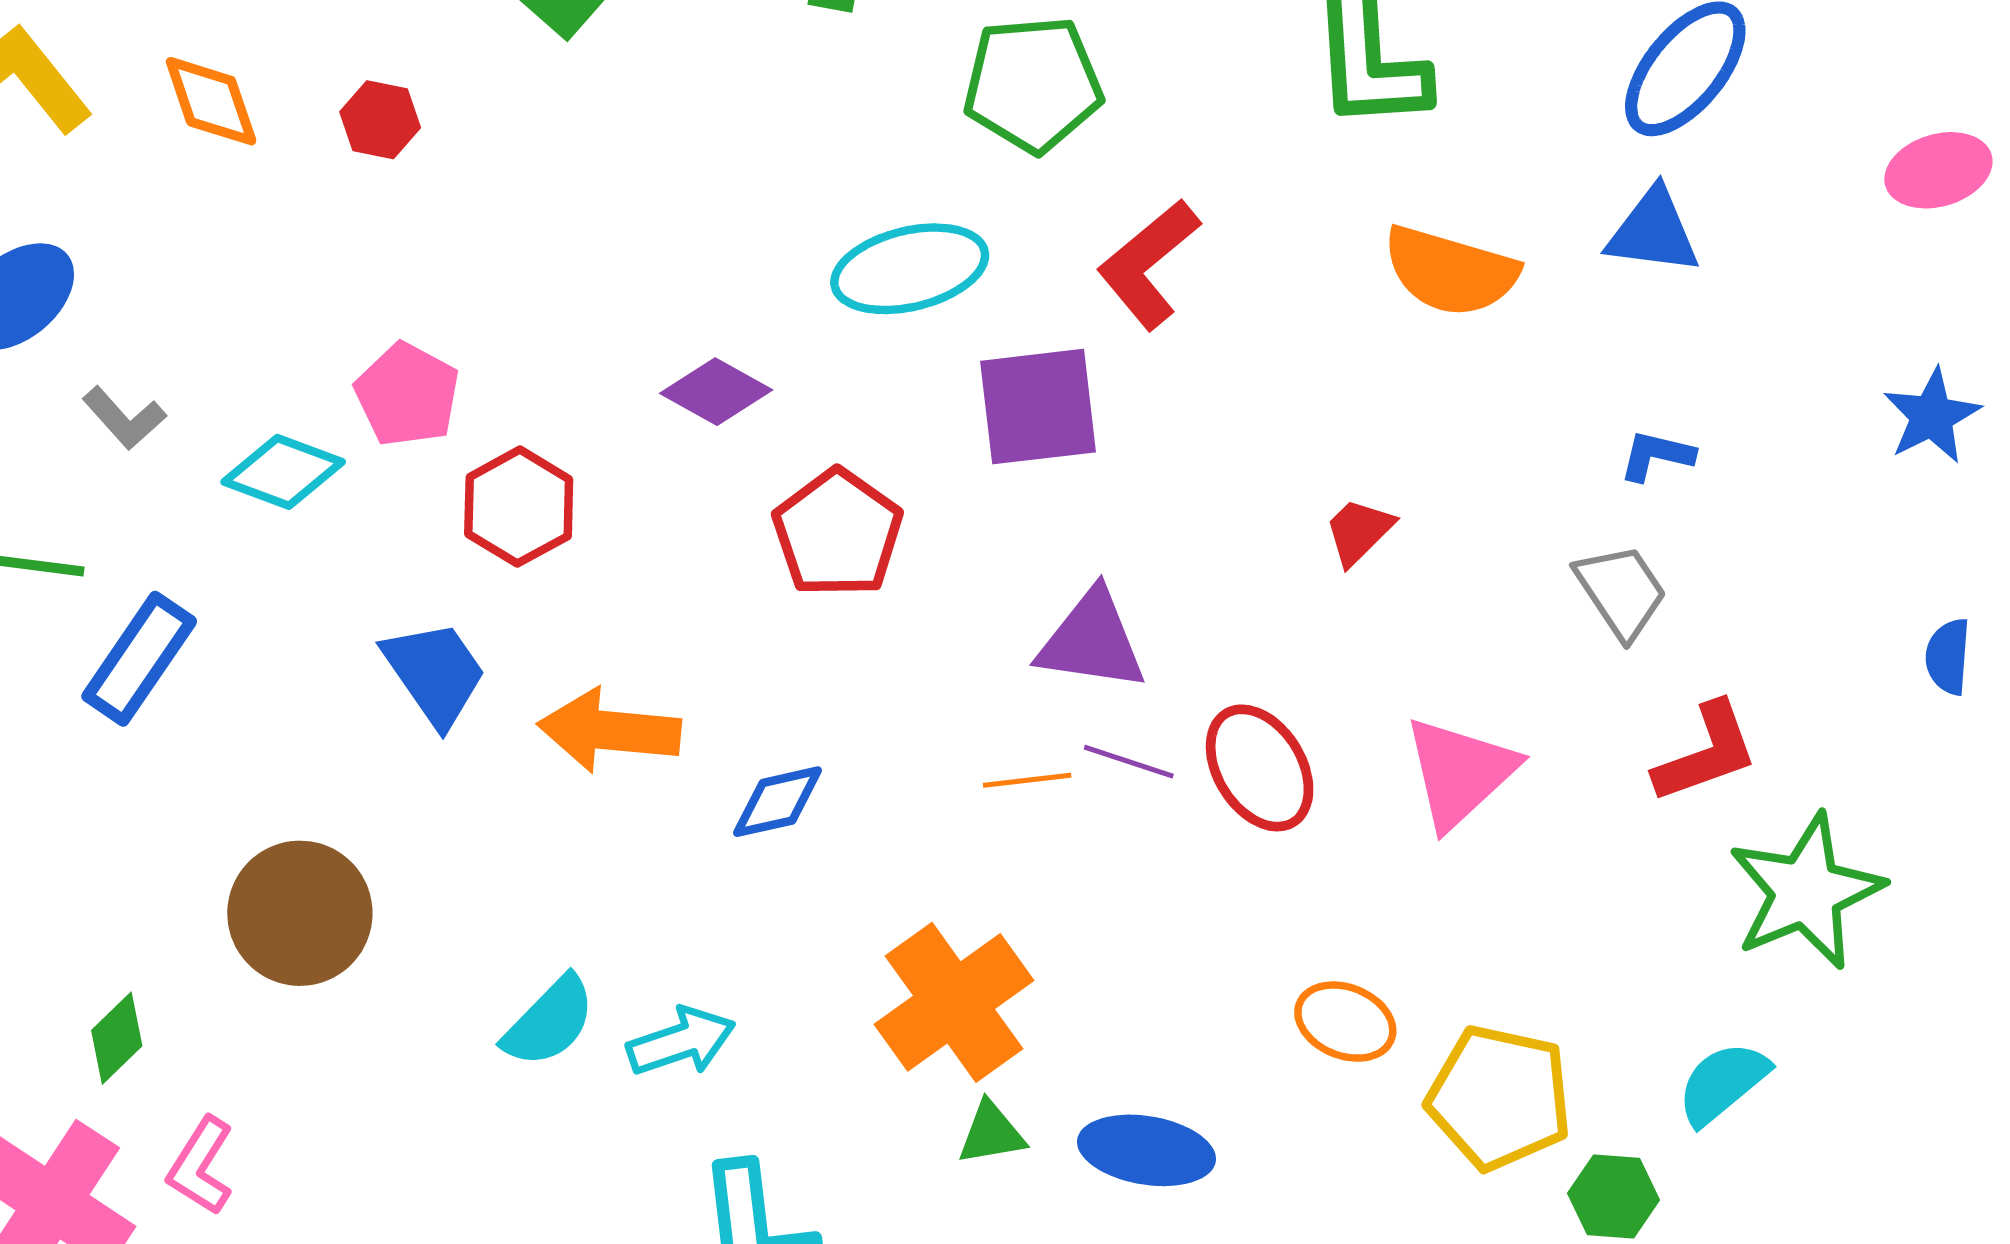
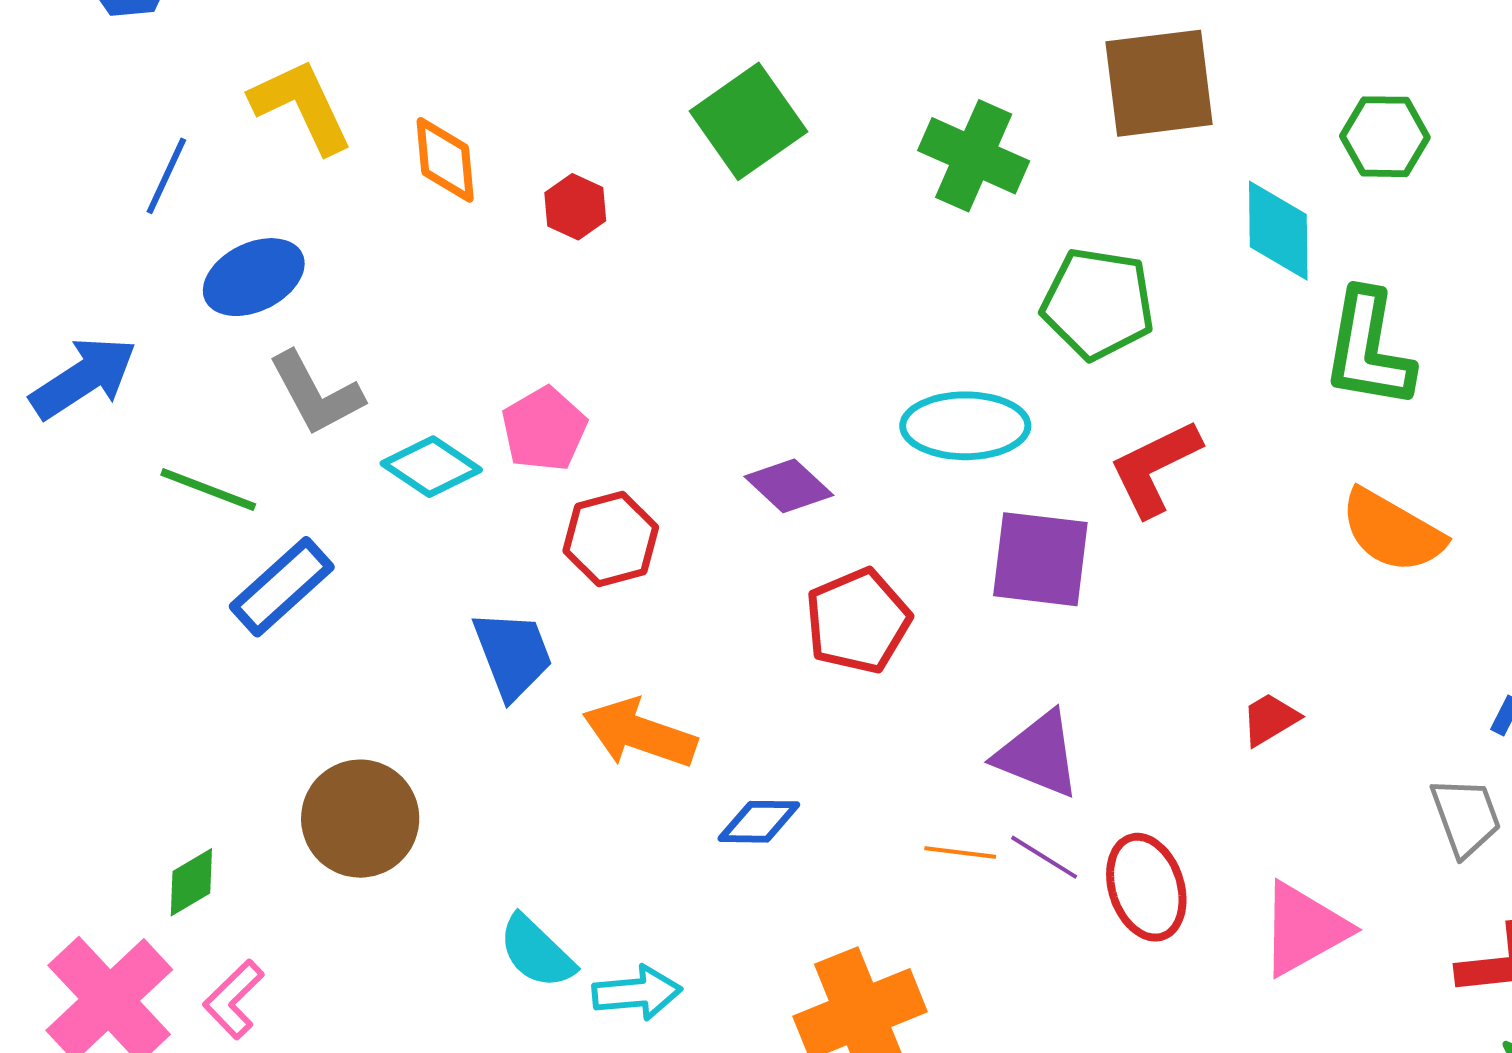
gray L-shape: (124, 418) -> (316, 394), size x1.5
cyan semicircle: (549, 1022) -> (537, 952), turned 76

